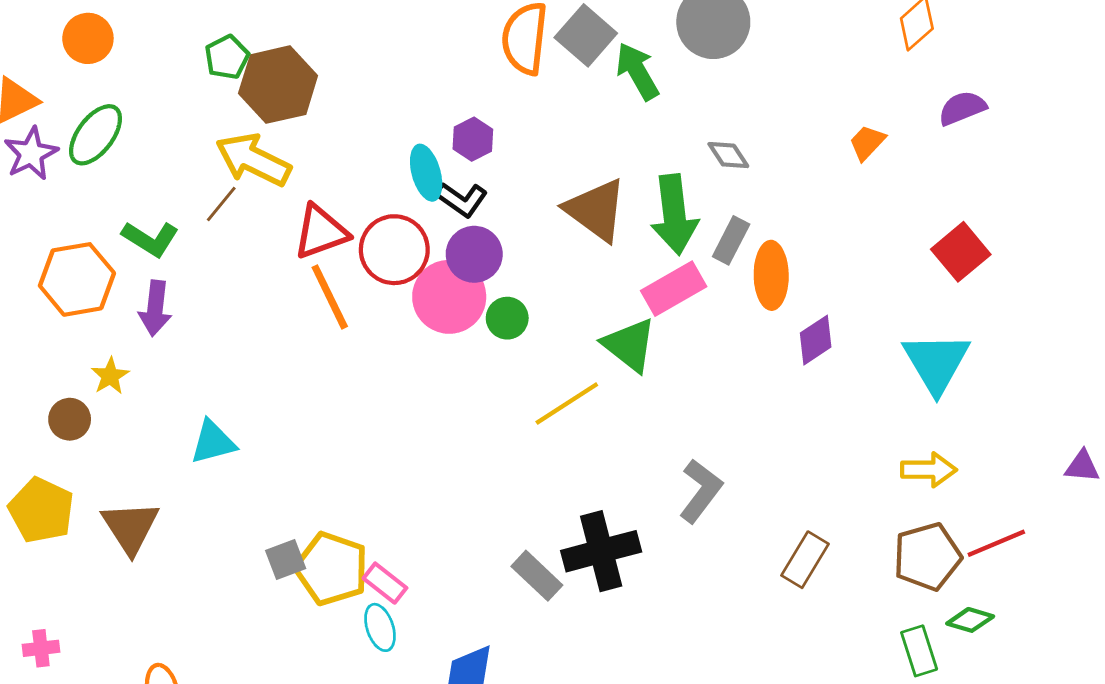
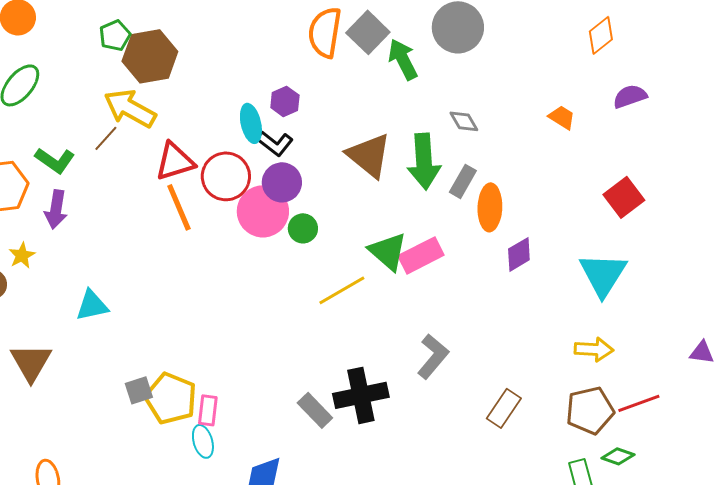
orange trapezoid: (867, 143) -> (562, 117), turned 76
pink rectangle: (674, 289) -> (421, 255), moved
pink rectangle: (385, 583) -> (208, 410), turned 56

